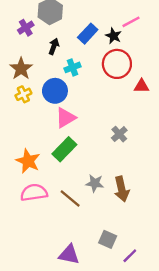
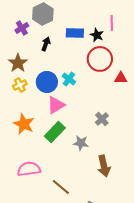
pink line: (131, 22) -> (112, 23), turned -63
blue rectangle: (88, 34) -> (75, 33), turned 48
cyan cross: (73, 67) -> (69, 79), moved, turned -32
orange star: (28, 161) -> (24, 124), moved
gray star: (95, 183) -> (81, 143), moved
brown line: (70, 198) -> (61, 187), moved

